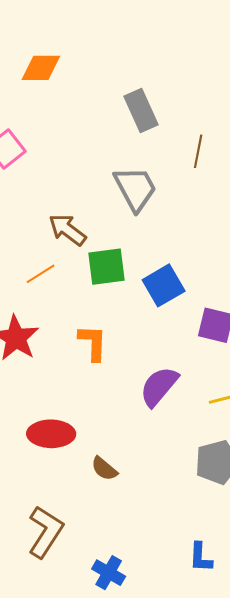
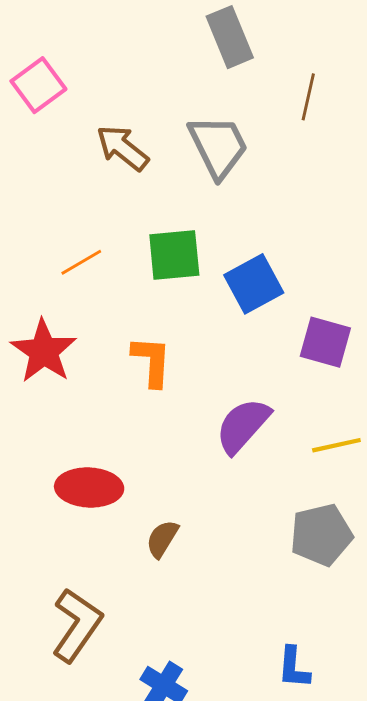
brown arrow: (67, 230) -> (122, 148), moved
brown semicircle: (104, 469) -> (162, 539), turned 80

